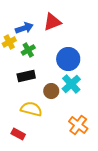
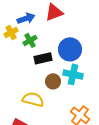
black rectangle: (26, 76) -> (43, 58), moved
cyan cross: (71, 84) -> (73, 74), turned -36

